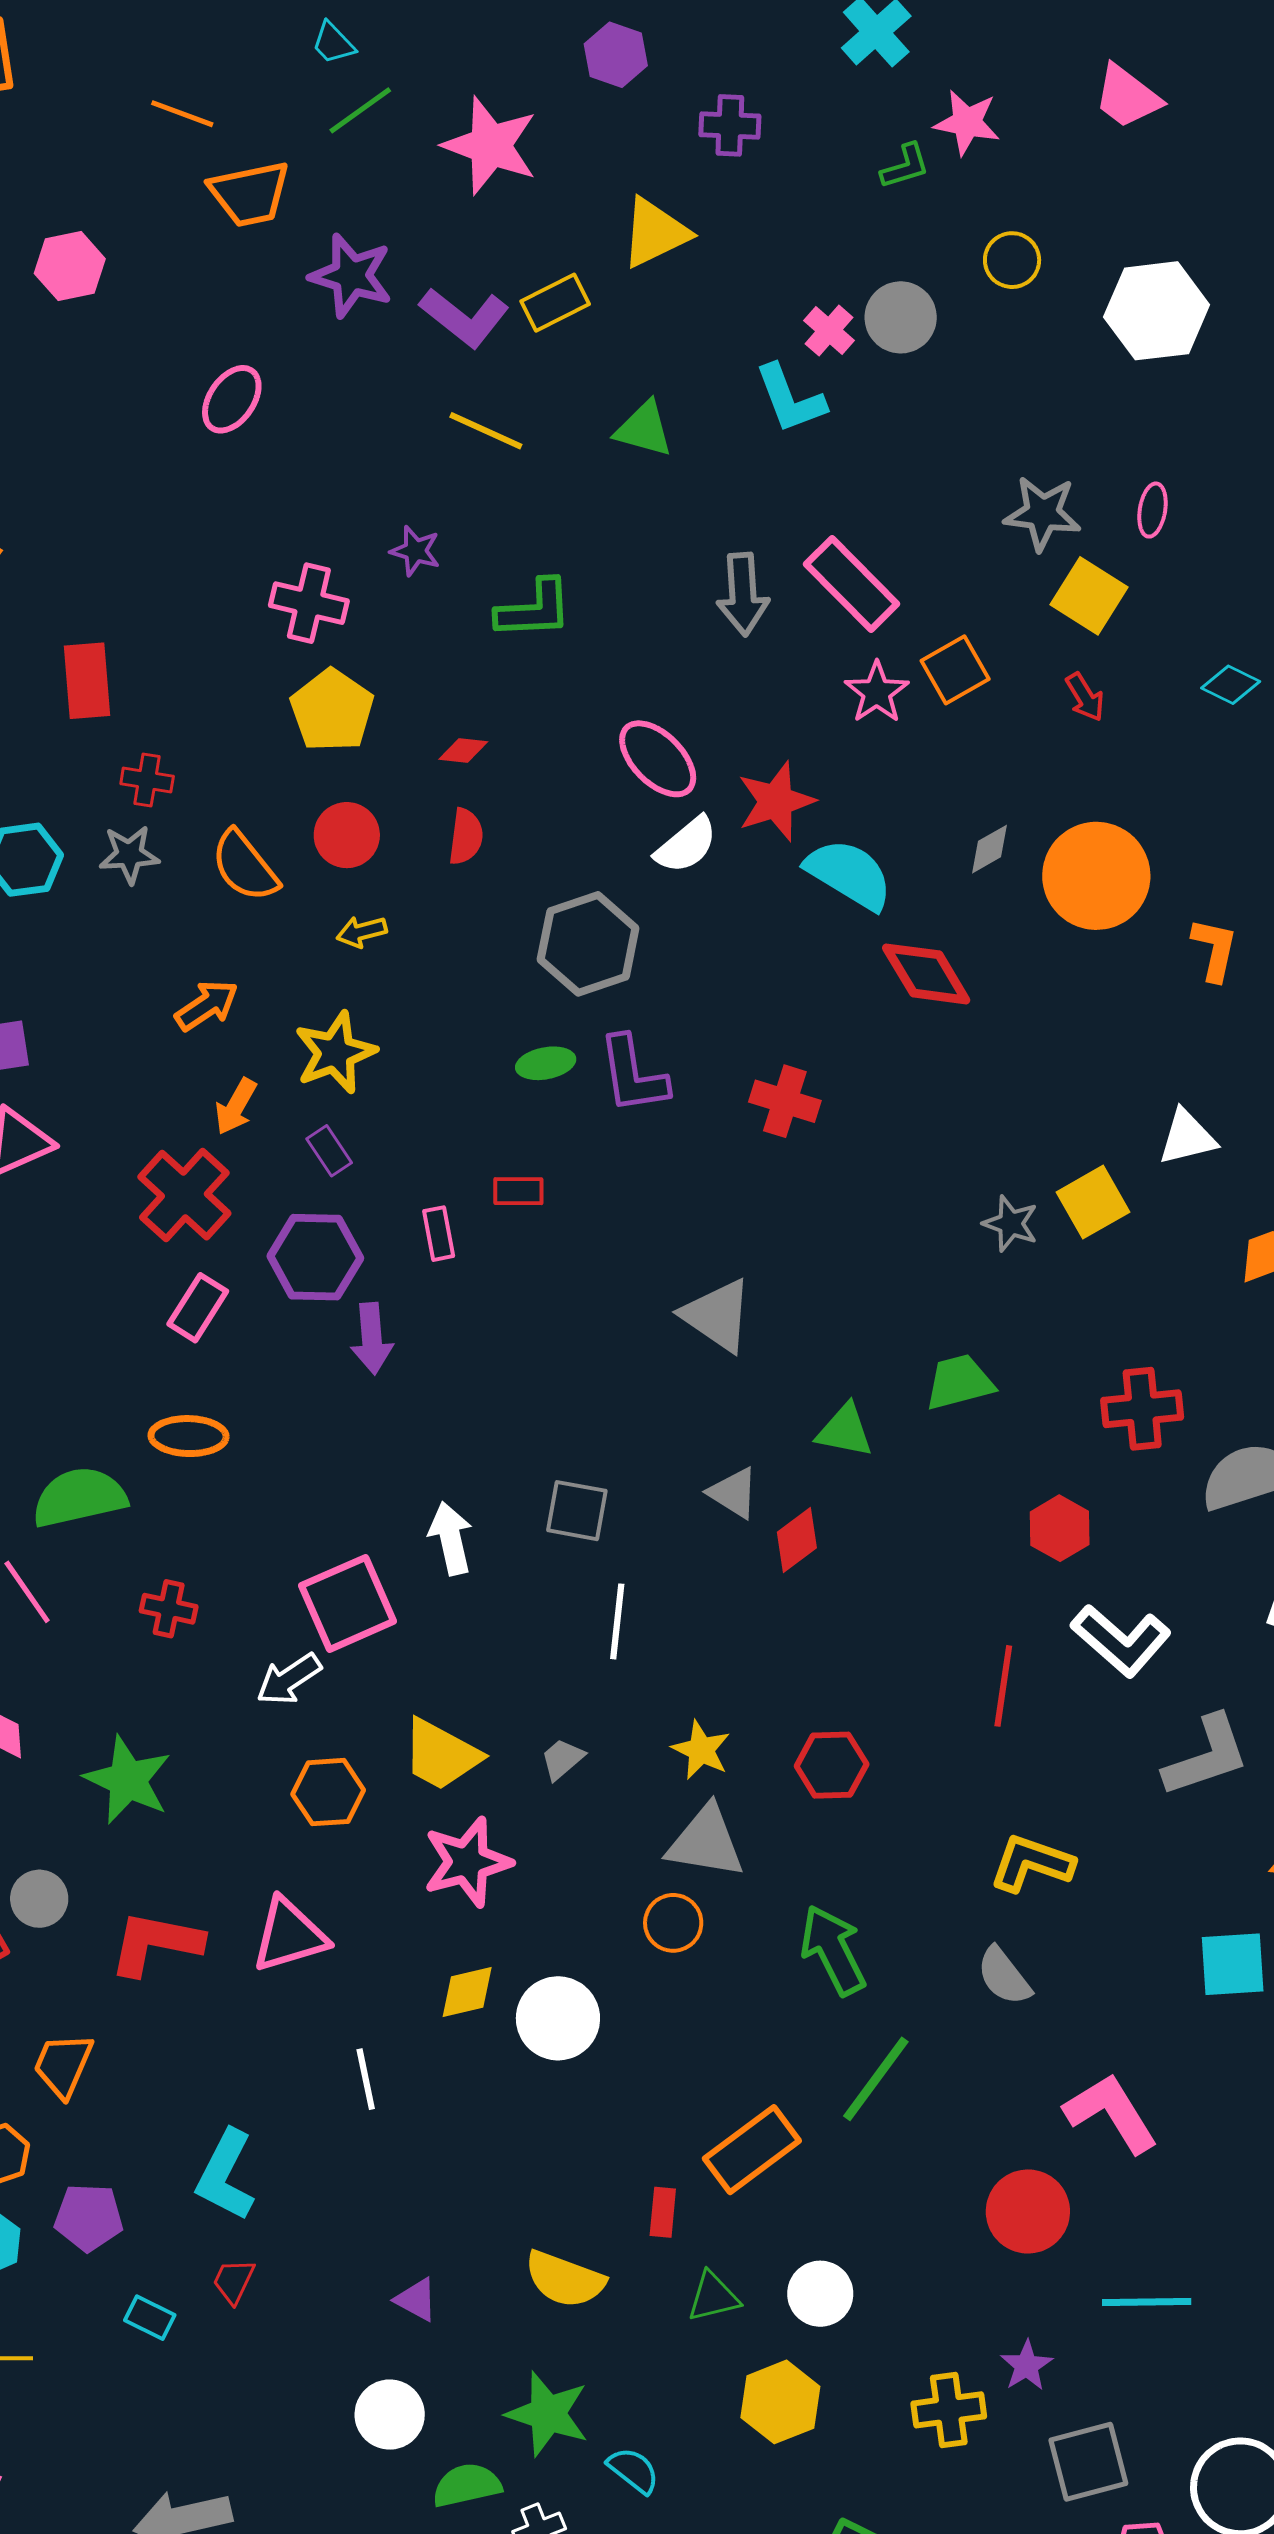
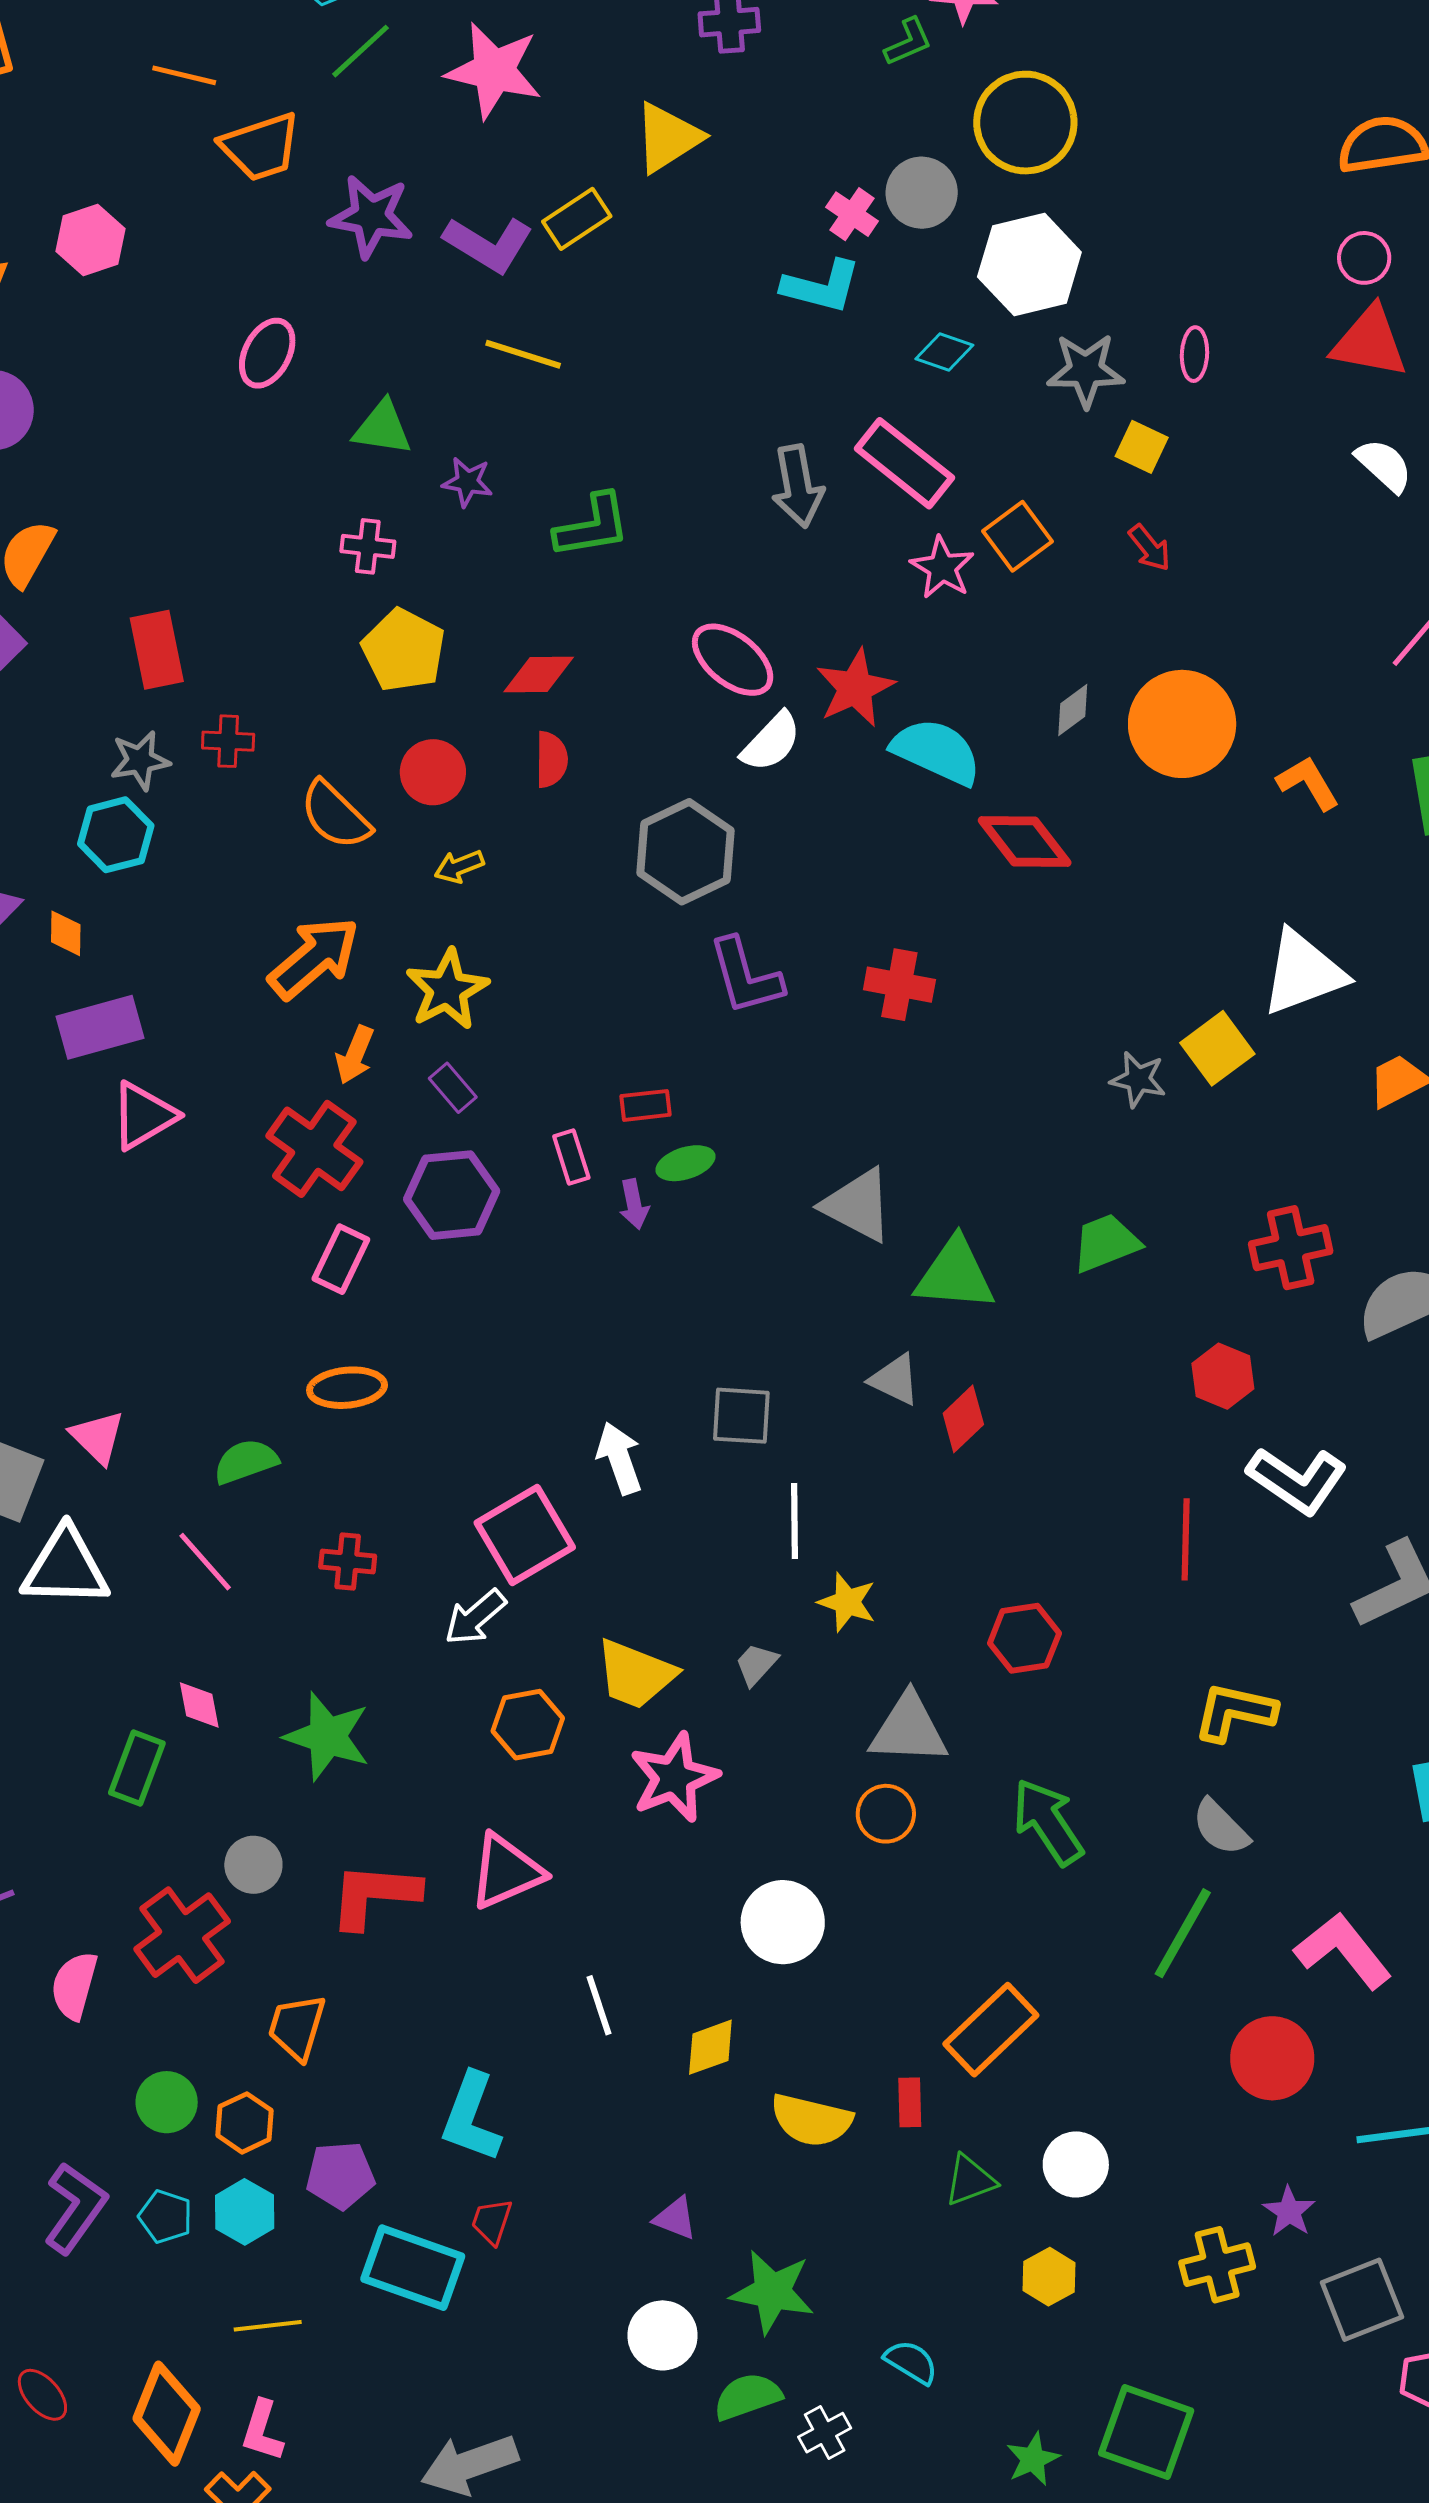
yellow circle: (1012, 260) -> (1025, 123), size x1.8
white hexagon: (1157, 311) -> (1029, 264), moved
cyan L-shape: (790, 399) -> (821, 286), turned -48
green triangle: (644, 429) -> (382, 428), moved
yellow square: (1089, 596) -> (1142, 447), size x0.7
pink cross: (309, 603) -> (368, 546), size x0.7
cyan diamond: (1231, 685) -> (944, 352), moved
red diamond: (463, 751) -> (539, 675), size x1.5
gray star: (129, 855) -> (140, 760), moved
orange L-shape: (1215, 949) -> (1308, 783), turned -36
orange arrow: (207, 1005) -> (314, 958), size x1.5
green ellipse: (546, 1063) -> (685, 1163), moved
white triangle: (1187, 1137) -> (1303, 973), size x1.5
purple arrow: (372, 1339) -> (634, 1204), moved, size x0.7
green triangle: (845, 1431) -> (955, 1275), moved, size x1.4
green semicircle: (79, 1497) -> (246, 1461), size x0.7
yellow star: (701, 1750) -> (847, 1602), moved
yellow diamond: (467, 1992) -> (710, 2047), moved
green line: (876, 2079) -> (1183, 1933), moved
yellow semicircle: (565, 2279) -> (811, 2120), moved
cyan rectangle: (150, 2318) -> (413, 2268), size x2.0
yellow hexagon: (780, 2402) -> (1049, 2277), size x0.7
green star: (548, 2414) -> (772, 2292), moved

